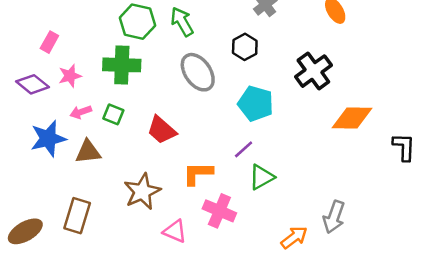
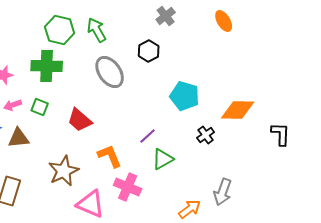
black cross: (313, 71) -> (206, 135), moved, size x0.6
cyan pentagon: (256, 104) -> (185, 96), moved
orange L-shape: (198, 173) -> (110, 156), turned 68
pink triangle: (175, 231) -> (91, 204), size x1.4

